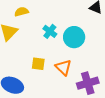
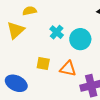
orange triangle: (63, 67) -> (68, 69), turned -36

